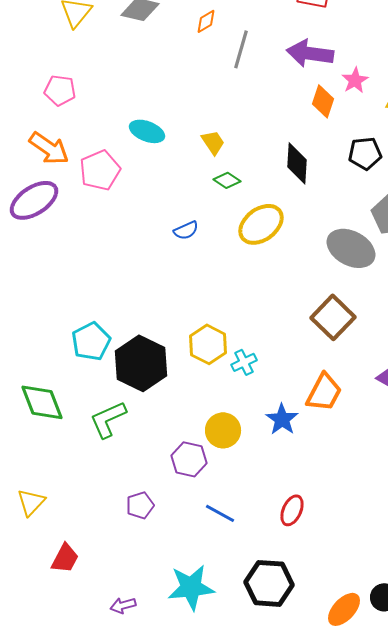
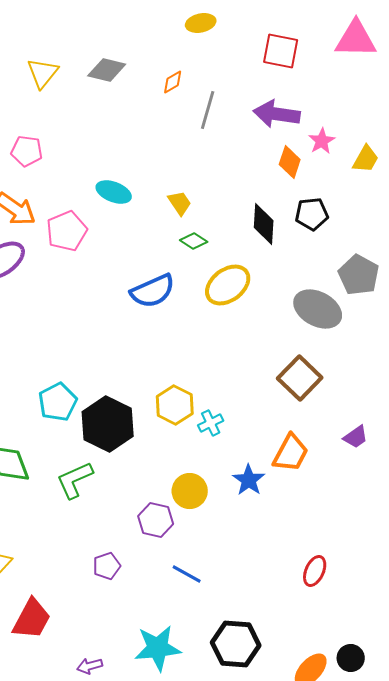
black pentagon: (365, 153) -> (312, 214), moved
blue semicircle: (186, 230) -> (153, 291), size x1.8
red ellipse: (292, 510) -> (315, 571), moved
red trapezoid: (65, 558) -> (32, 619), size x1.4

